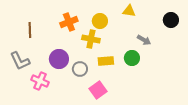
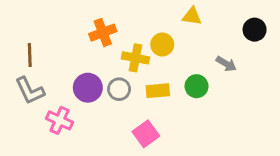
yellow circle: (100, 21) -> (162, 45), moved
brown line: (30, 30) -> (30, 55), moved
gray arrow: (144, 40) -> (226, 64), moved
gray circle: (80, 69) -> (119, 89), moved

